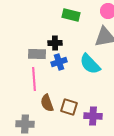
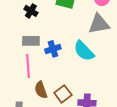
black cross: (55, 43) -> (31, 11), moved, turned 32
brown square: (69, 107) -> (63, 94), turned 36

